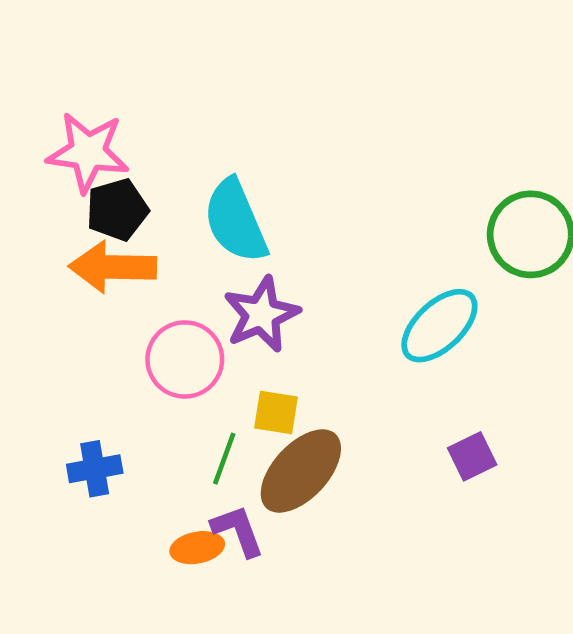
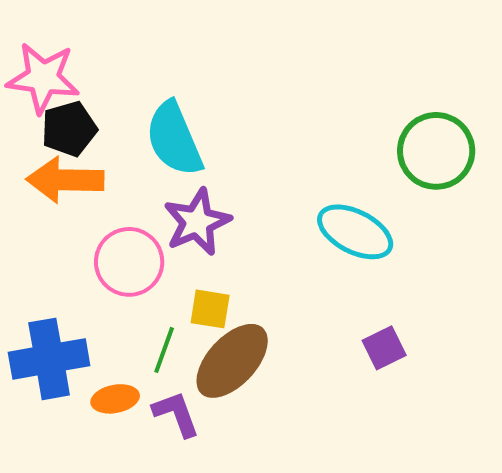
cyan ellipse: (439, 326) -> (355, 232), turned 70
blue cross: (95, 469) -> (49, 359), size x1.6
orange ellipse: (197, 548) -> (115, 399), moved

